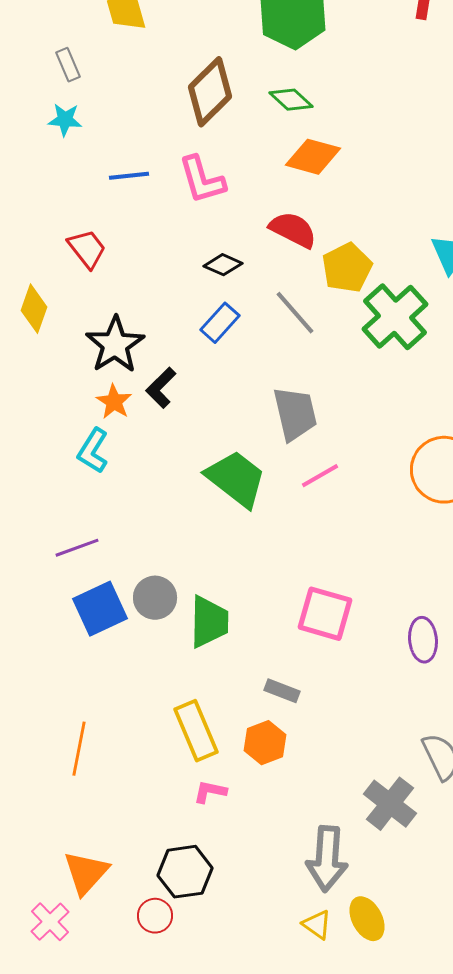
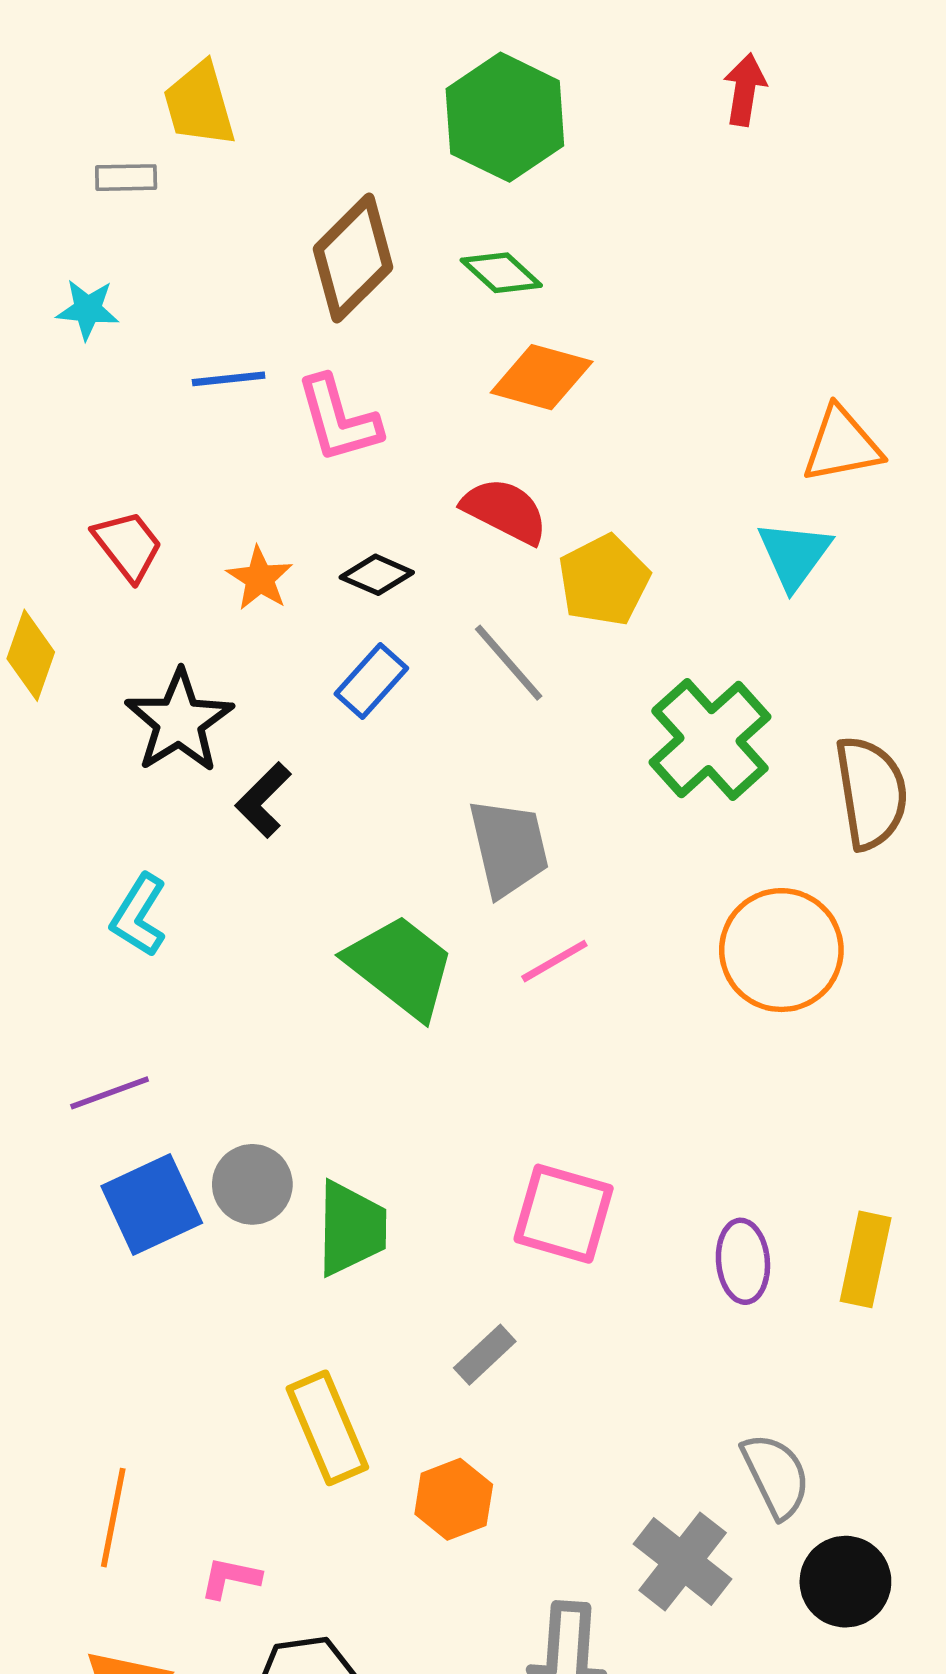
gray rectangle: (68, 65) -> (126, 178), moved, turned -68
blue line: (129, 176) -> (229, 379), moved
green cross: (395, 317) -> (710, 740), moved
orange star: (114, 402) -> (260, 578), moved
gray rectangle: (282, 691) -> (485, 1355), turned -64
orange hexagon: (265, 743) -> (454, 1499), moved
orange line: (79, 749) -> (113, 1518), moved
pink L-shape: (210, 792) -> (230, 1578), moved

